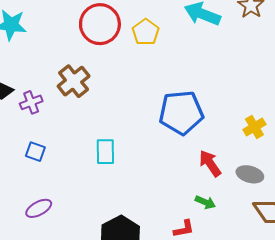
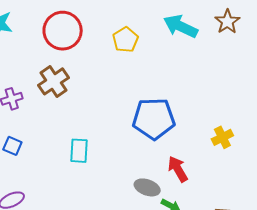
red circle: (100, 24) -> (63, 31), moved
gray ellipse: (250, 174) -> (147, 187), moved

